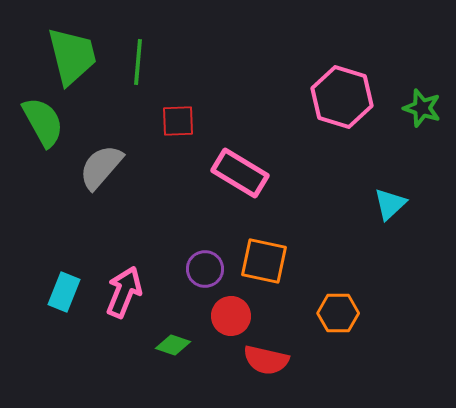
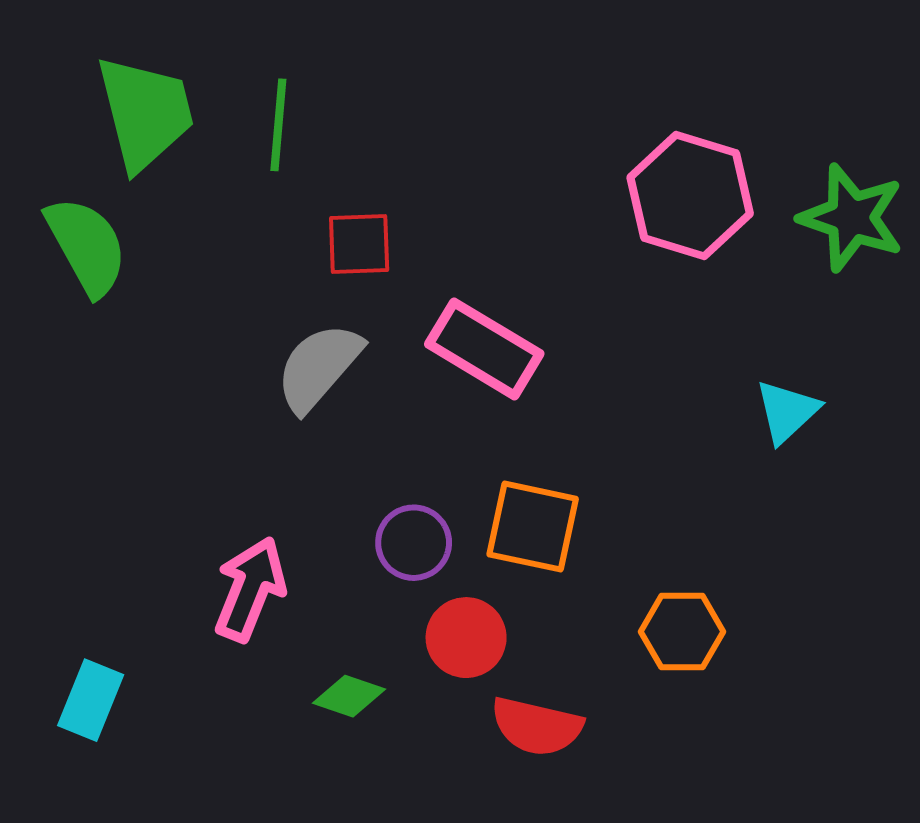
green star: (422, 108) -> (852, 218), size x1.4
gray semicircle: (101, 167) -> (319, 367), moved
cyan rectangle: (64, 292) -> (91, 700), moved

